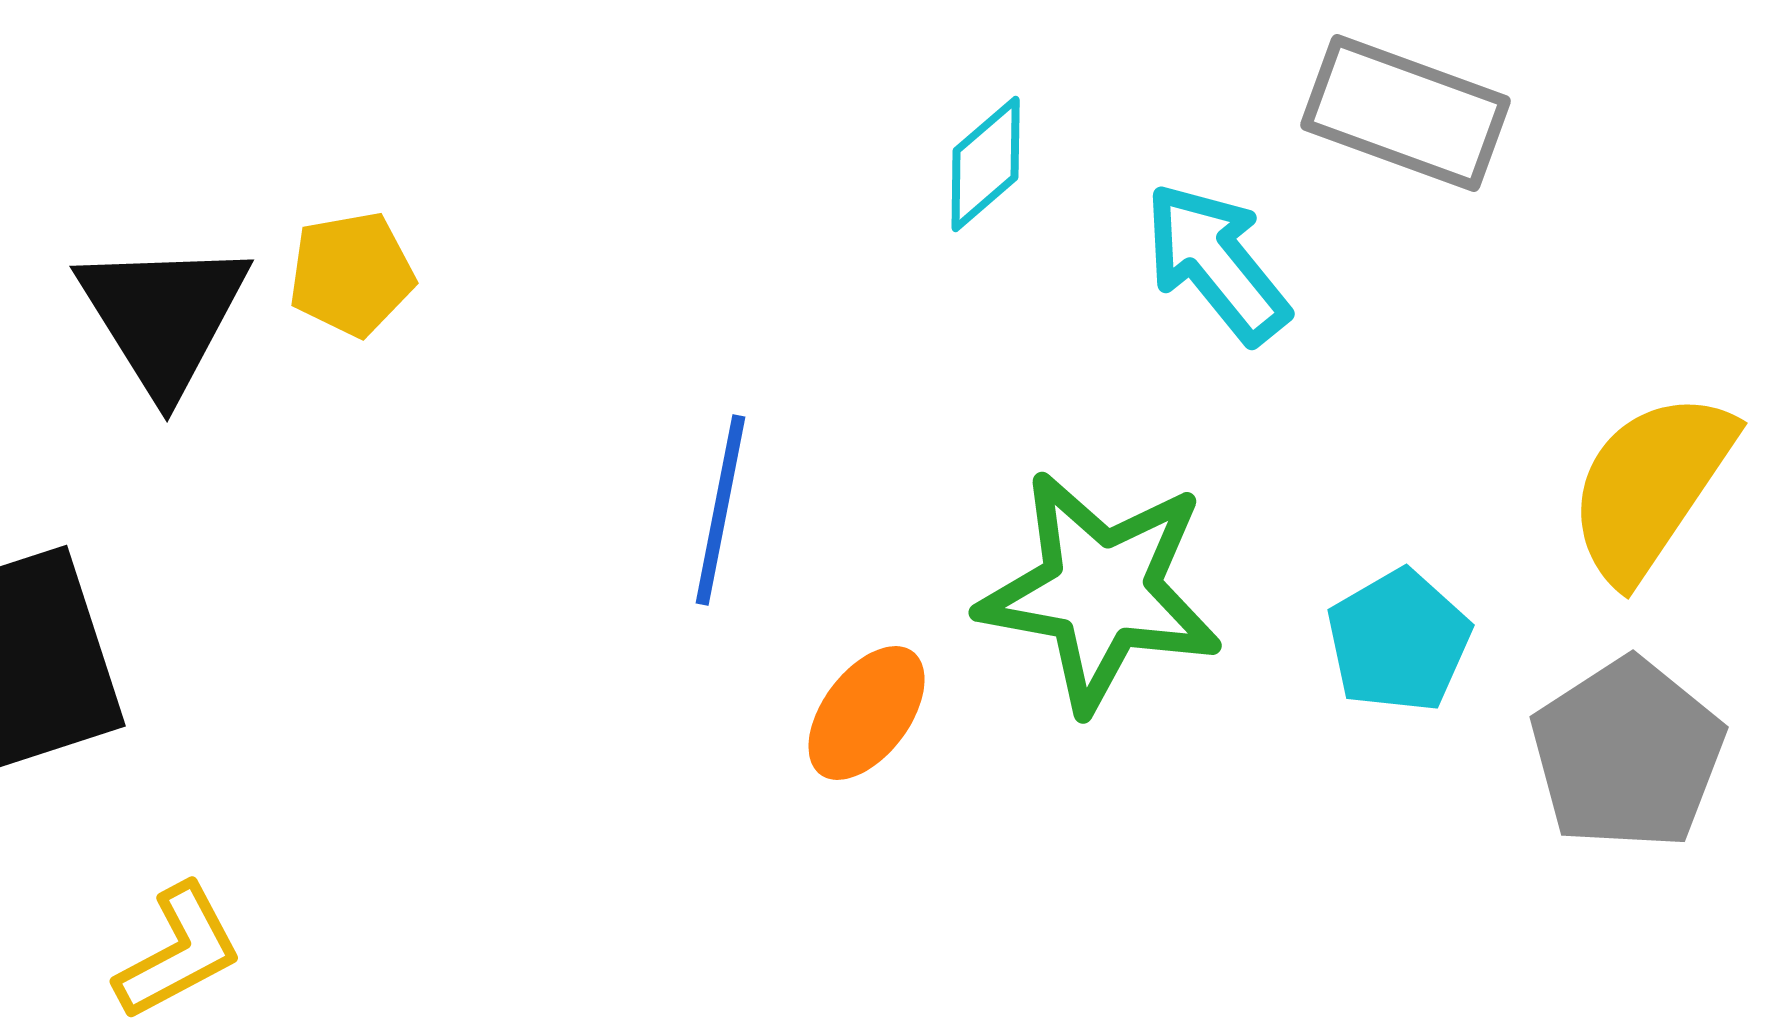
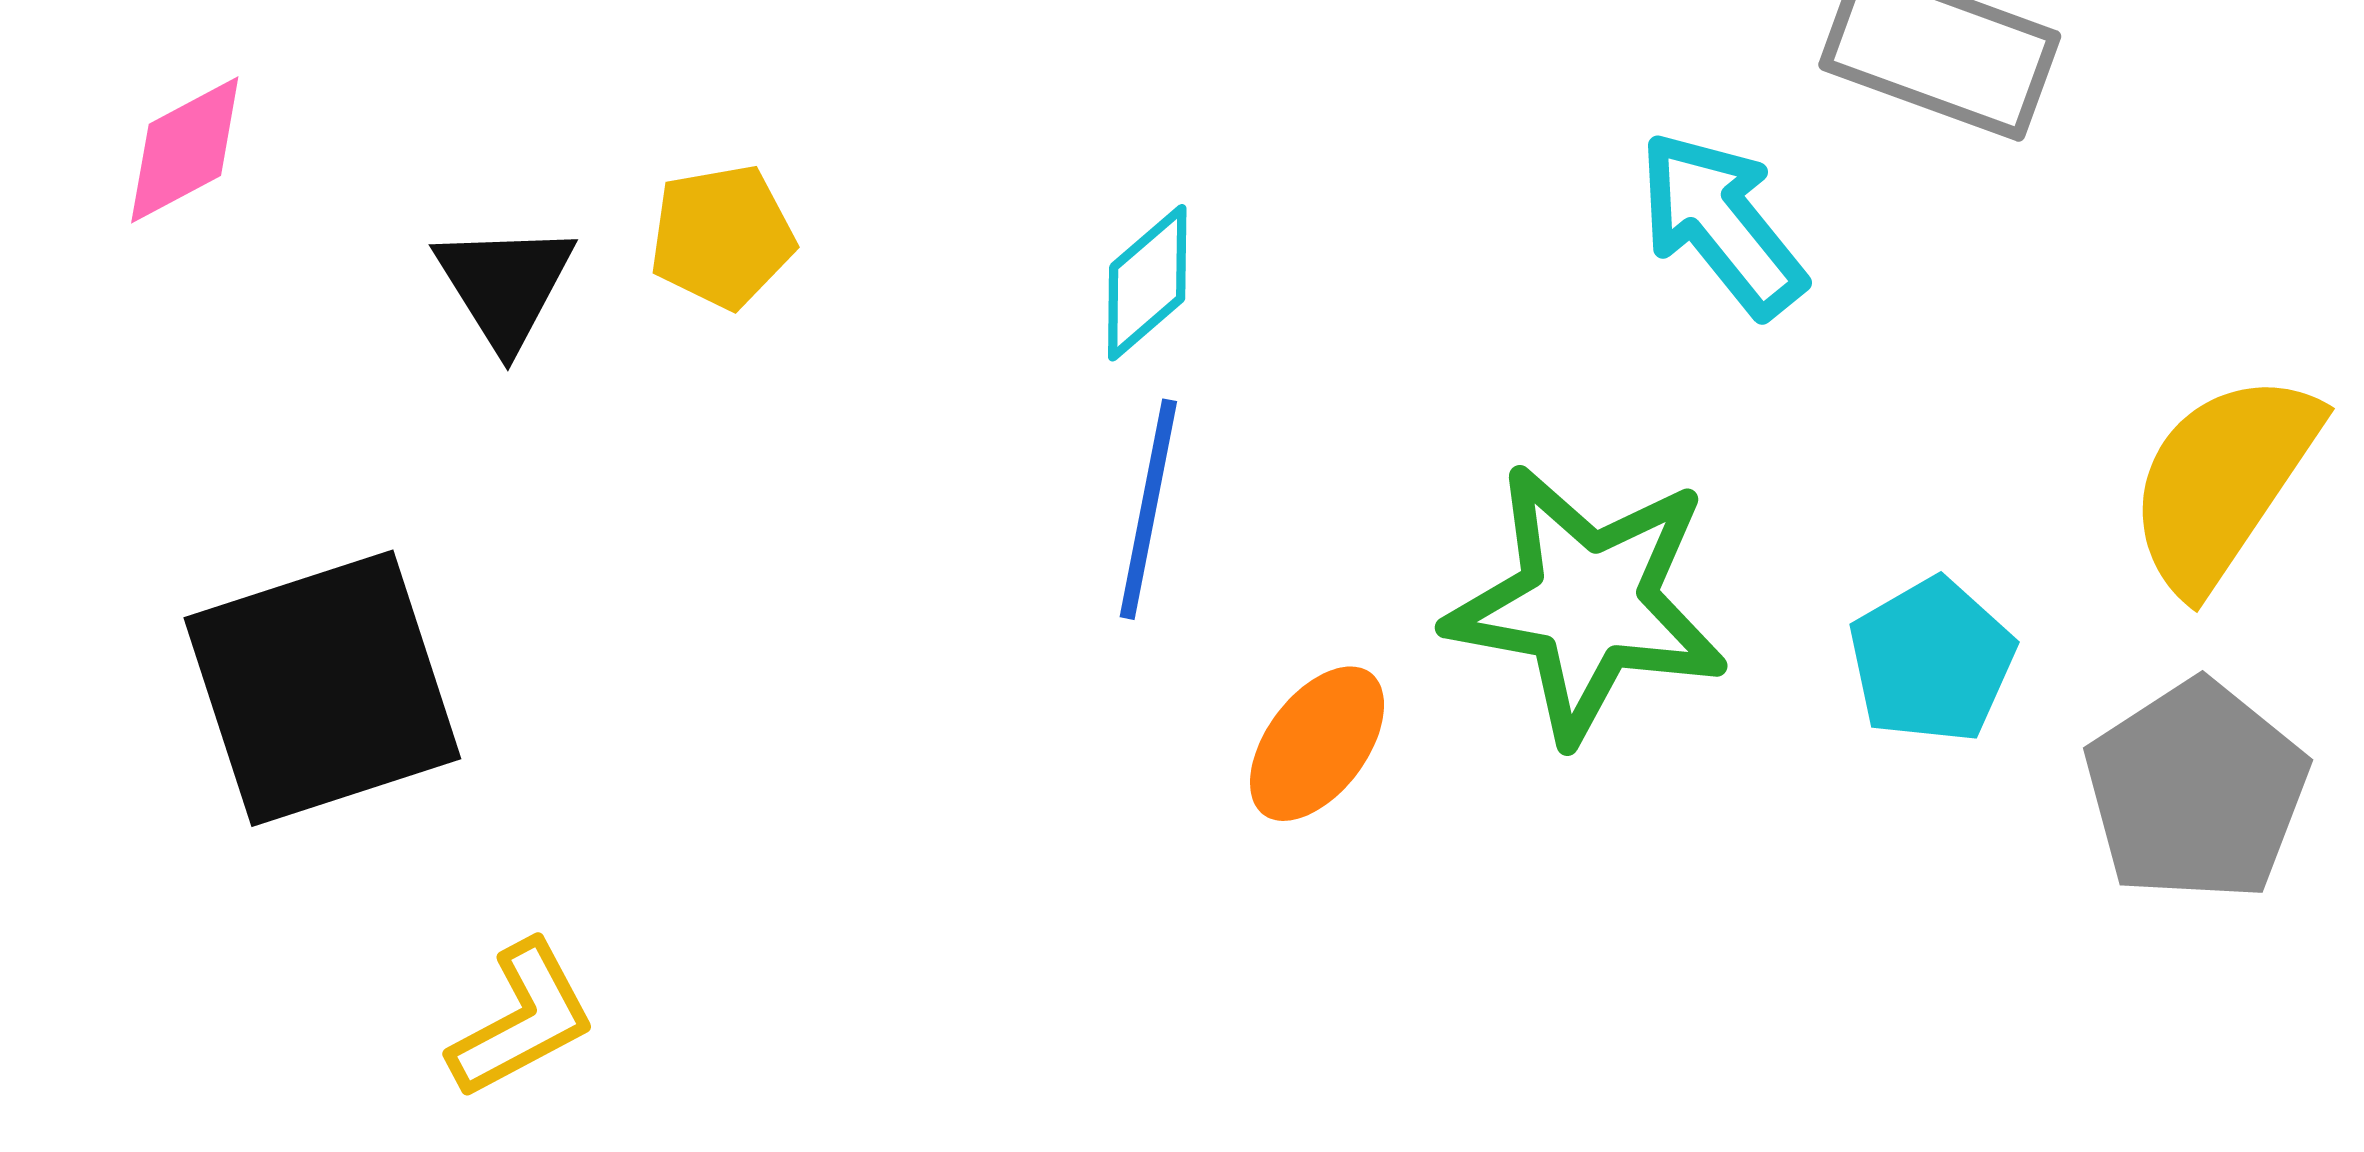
cyan diamond: (986, 164) -> (1147, 283), moved
black triangle: (164, 316) -> (505, 285), size x0.7

